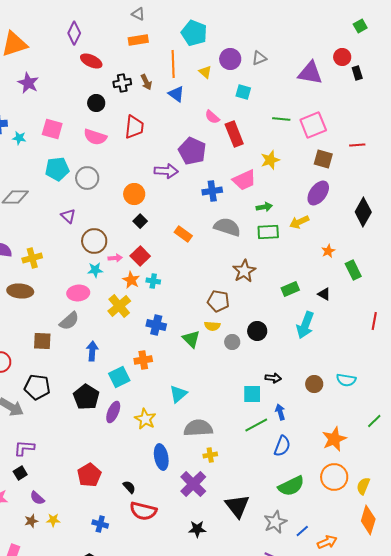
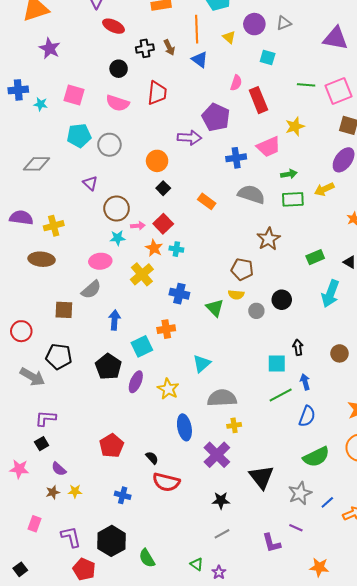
pink semicircle: (212, 117) -> (236, 83), turned -112
black arrow: (273, 378) -> (298, 347), turned -105

